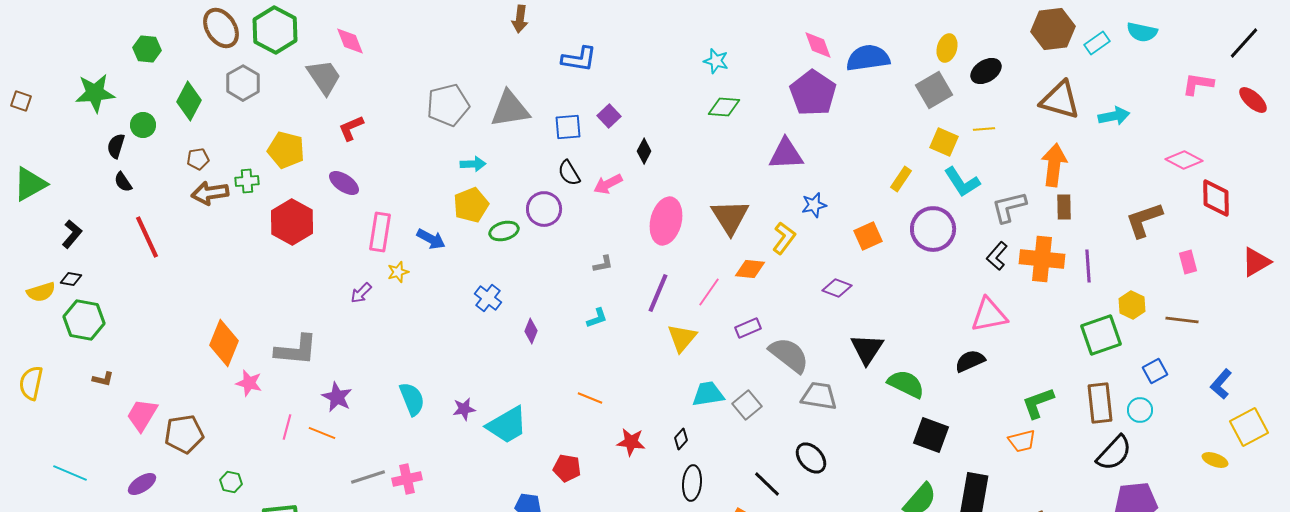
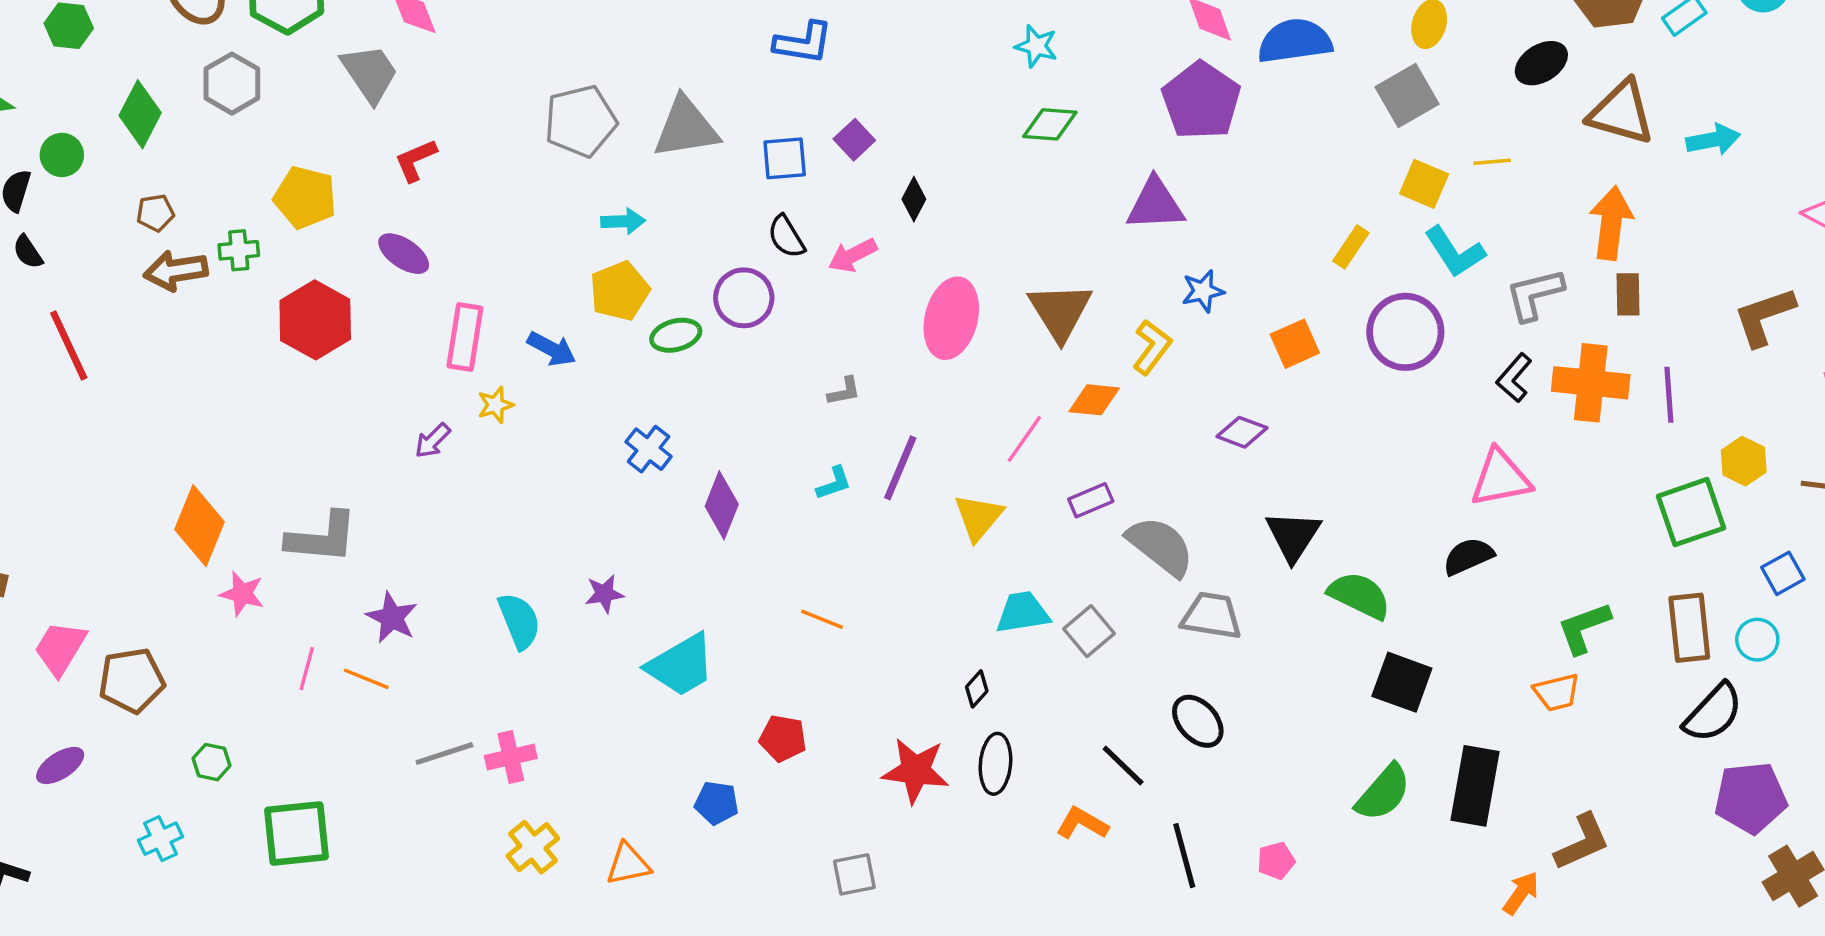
black ellipse: (986, 71) -> (1541, 63), moved
purple line: (658, 293) -> (900, 468), moved
purple diamond: (531, 331) -> (722, 505), size x1.5
purple star: (464, 409) -> (604, 594), moved
red star: (631, 442) -> (916, 771), moved, size x1.4

